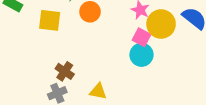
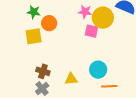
yellow square: (50, 20) -> (34, 36), moved
cyan circle: (142, 55) -> (98, 70), moved

